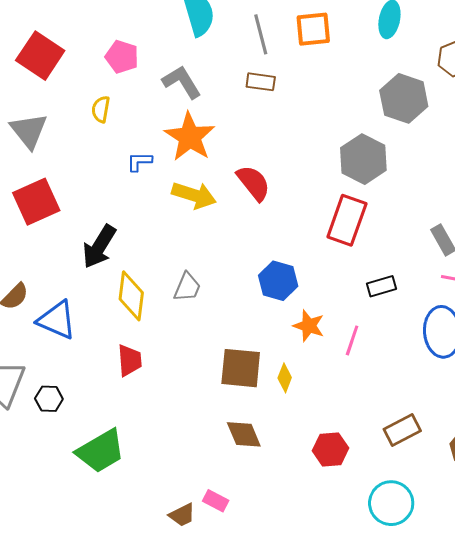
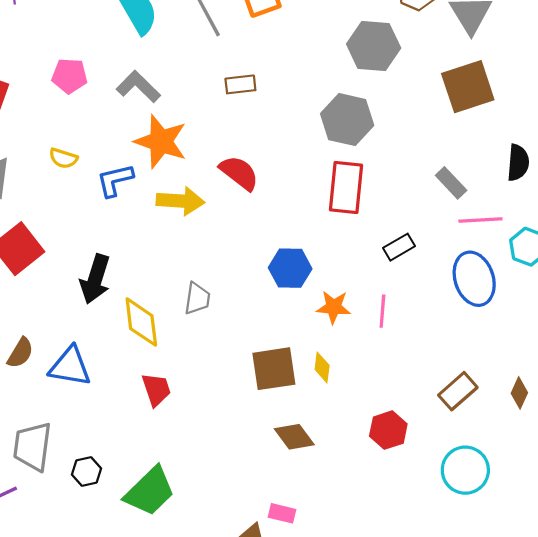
brown rectangle: (261, 82) -> (240, 84), moved
yellow semicircle: (101, 109) -> (63, 158), moved, turned -68
blue L-shape: (139, 162) -> (115, 180), size x1.4
black hexagon: (49, 399) -> (86, 471), moved

